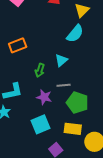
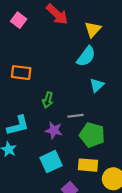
orange rectangle: (18, 45) -> (21, 73), turned 30
cyan triangle: (61, 60) -> (97, 85), moved

